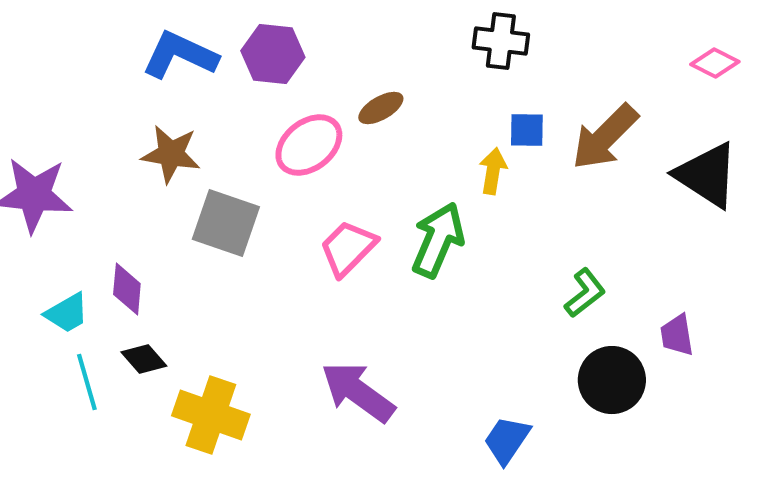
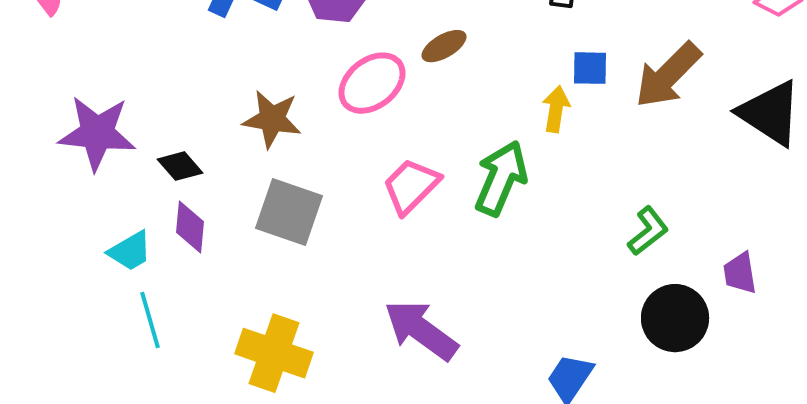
brown star: (171, 154) -> (272, 119), moved
gray square: (226, 223) -> (289, 212), moved
black diamond: (144, 359) -> (180, 166), moved

